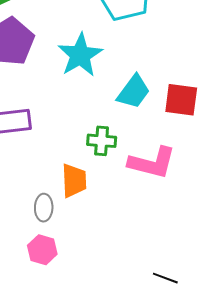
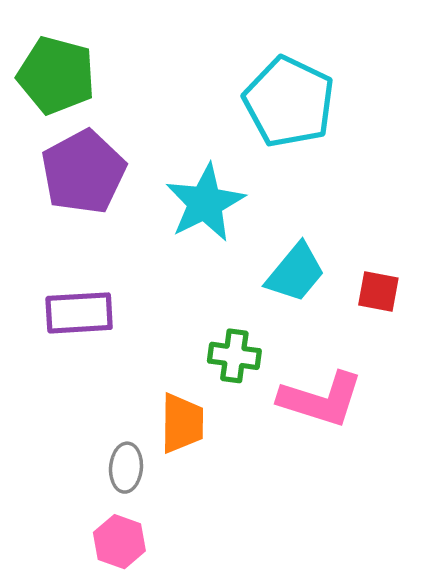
red square: (181, 100) -> (378, 291), size x0.7

